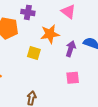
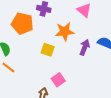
pink square: (73, 78) -> (58, 80), moved, turned -32

